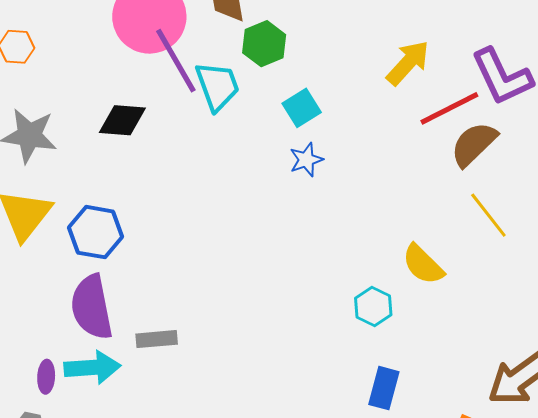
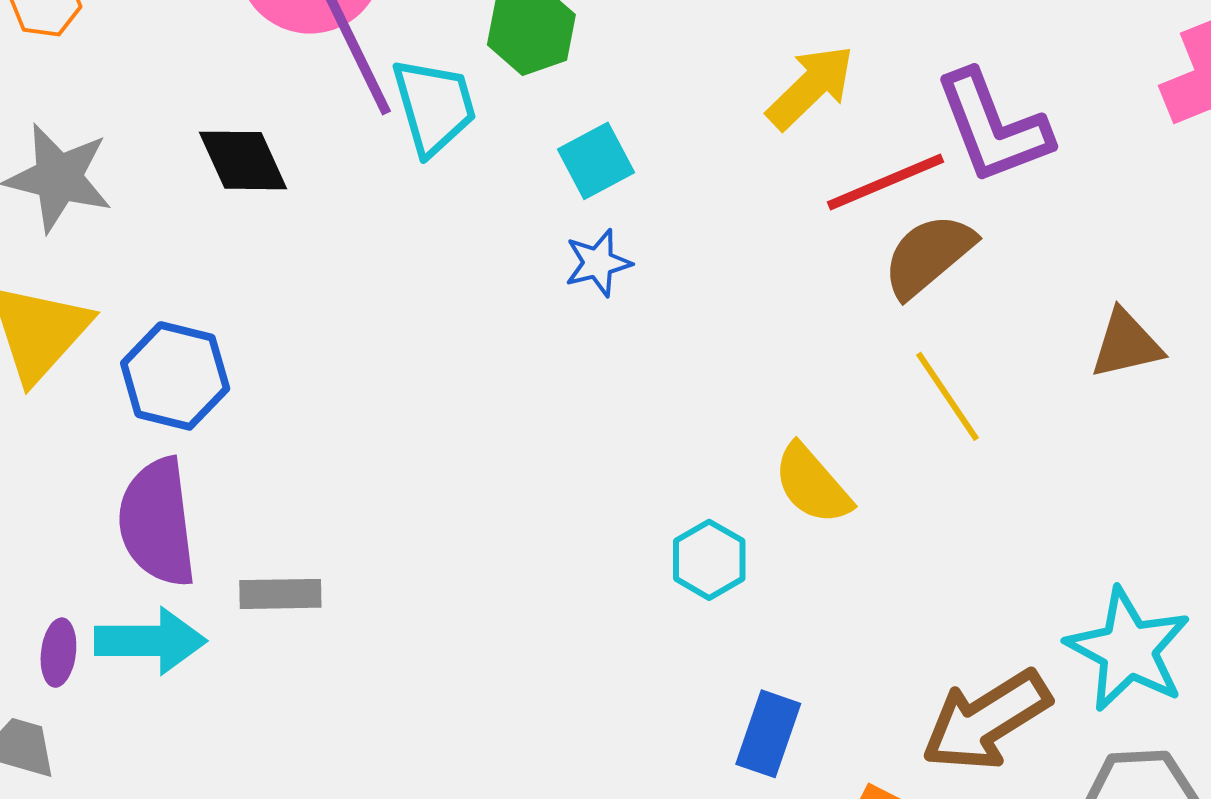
black diamond: (122, 120) -> (243, 160), turned 57
blue rectangle: (384, 388) -> (768, 734), moved

